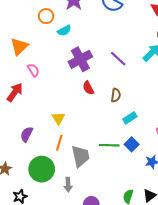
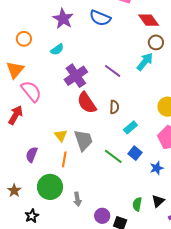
orange circle: (46, 16) -> (24, 39), moved
pink semicircle: (33, 70) -> (31, 91), size x1.6
red semicircle: (88, 88) -> (87, 103), size x1.6
green line: (109, 145) -> (113, 156), turned 42
gray trapezoid: (81, 156) -> (83, 140), moved

